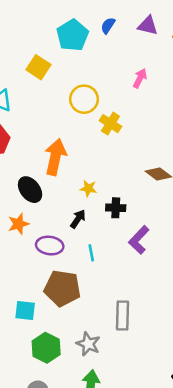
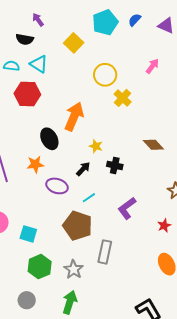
purple L-shape: (139, 240) -> (127, 208), moved
cyan line: (91, 253) -> (89, 198), turned 56
brown pentagon: (62, 288) -> (78, 226), moved

